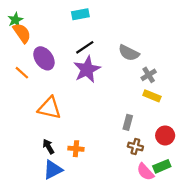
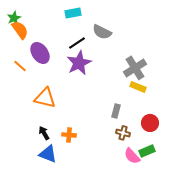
gray semicircle: (129, 53) -> (102, 32), moved
gray cross: (149, 75) -> (135, 68), size x1.6
blue triangle: (53, 170) -> (48, 154), turned 48

